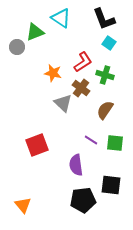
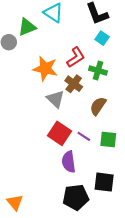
orange star: (53, 73) -> (45, 69), size x1.4
red square: (37, 145) -> (59, 133), moved, turned -35

